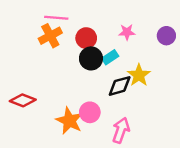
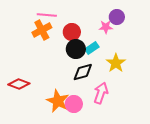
purple circle: (166, 36) -> (117, 17), moved
black diamond: (120, 86) -> (83, 72), moved
pink circle: (90, 112) -> (74, 104), moved
pink arrow: (121, 130) -> (101, 93), moved

